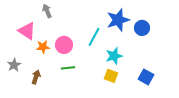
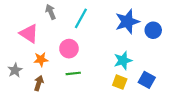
cyan line: (94, 37) -> (81, 18), moved
orange star: (43, 47) -> (41, 59), moved
blue square: (146, 77) -> (147, 80), moved

